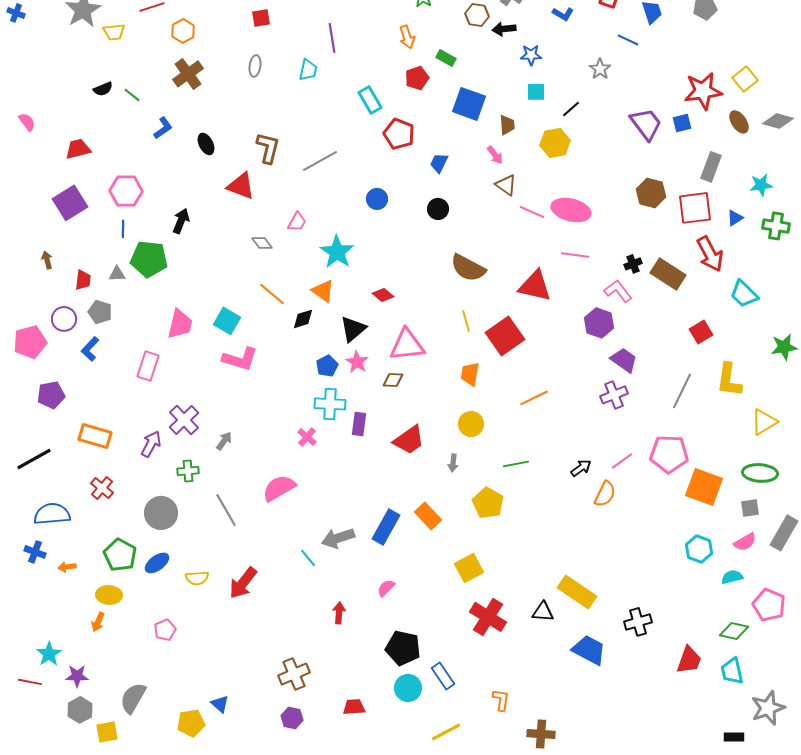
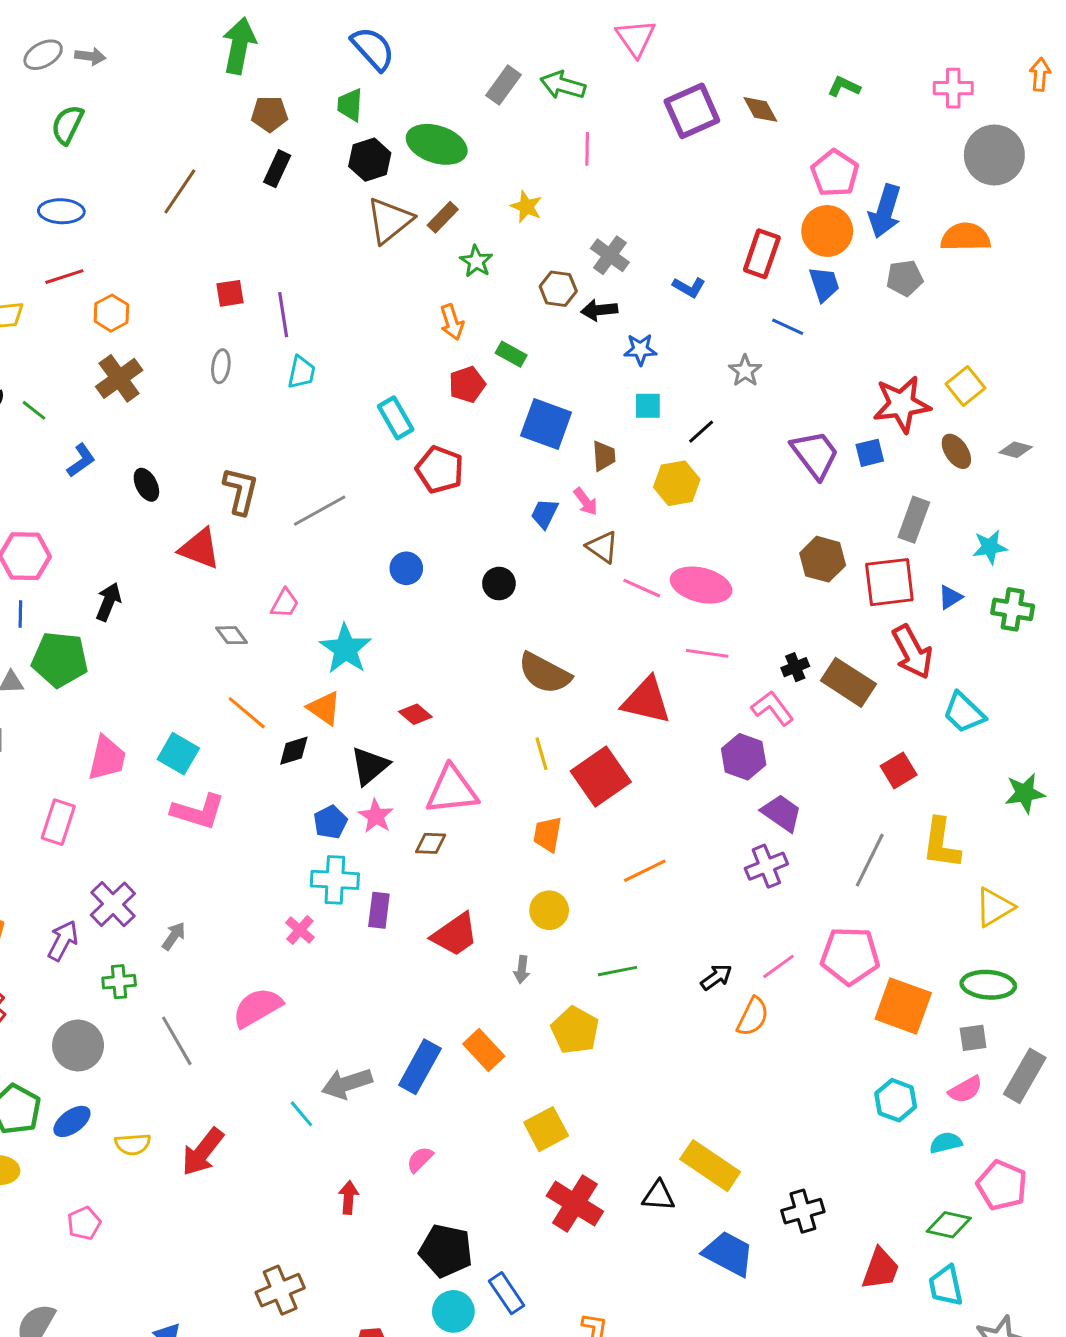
purple line: (332, 38) -> (283, 315), moved
gray diamond: (778, 121) -> (1016, 450), size x0.7
blue trapezoid: (439, 163) -> (545, 514), moved

